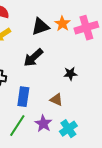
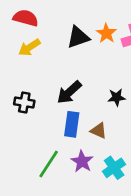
black arrow: (33, 58) -> (69, 92), moved
blue rectangle: (23, 97) -> (72, 124), moved

